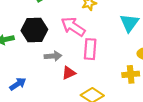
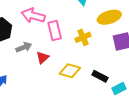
yellow cross: (131, 74) -> (83, 37), moved

